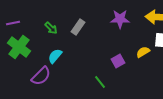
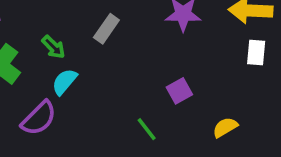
green arrow: (51, 28) -> (53, 47), moved
yellow semicircle: (143, 52) -> (225, 127), moved

